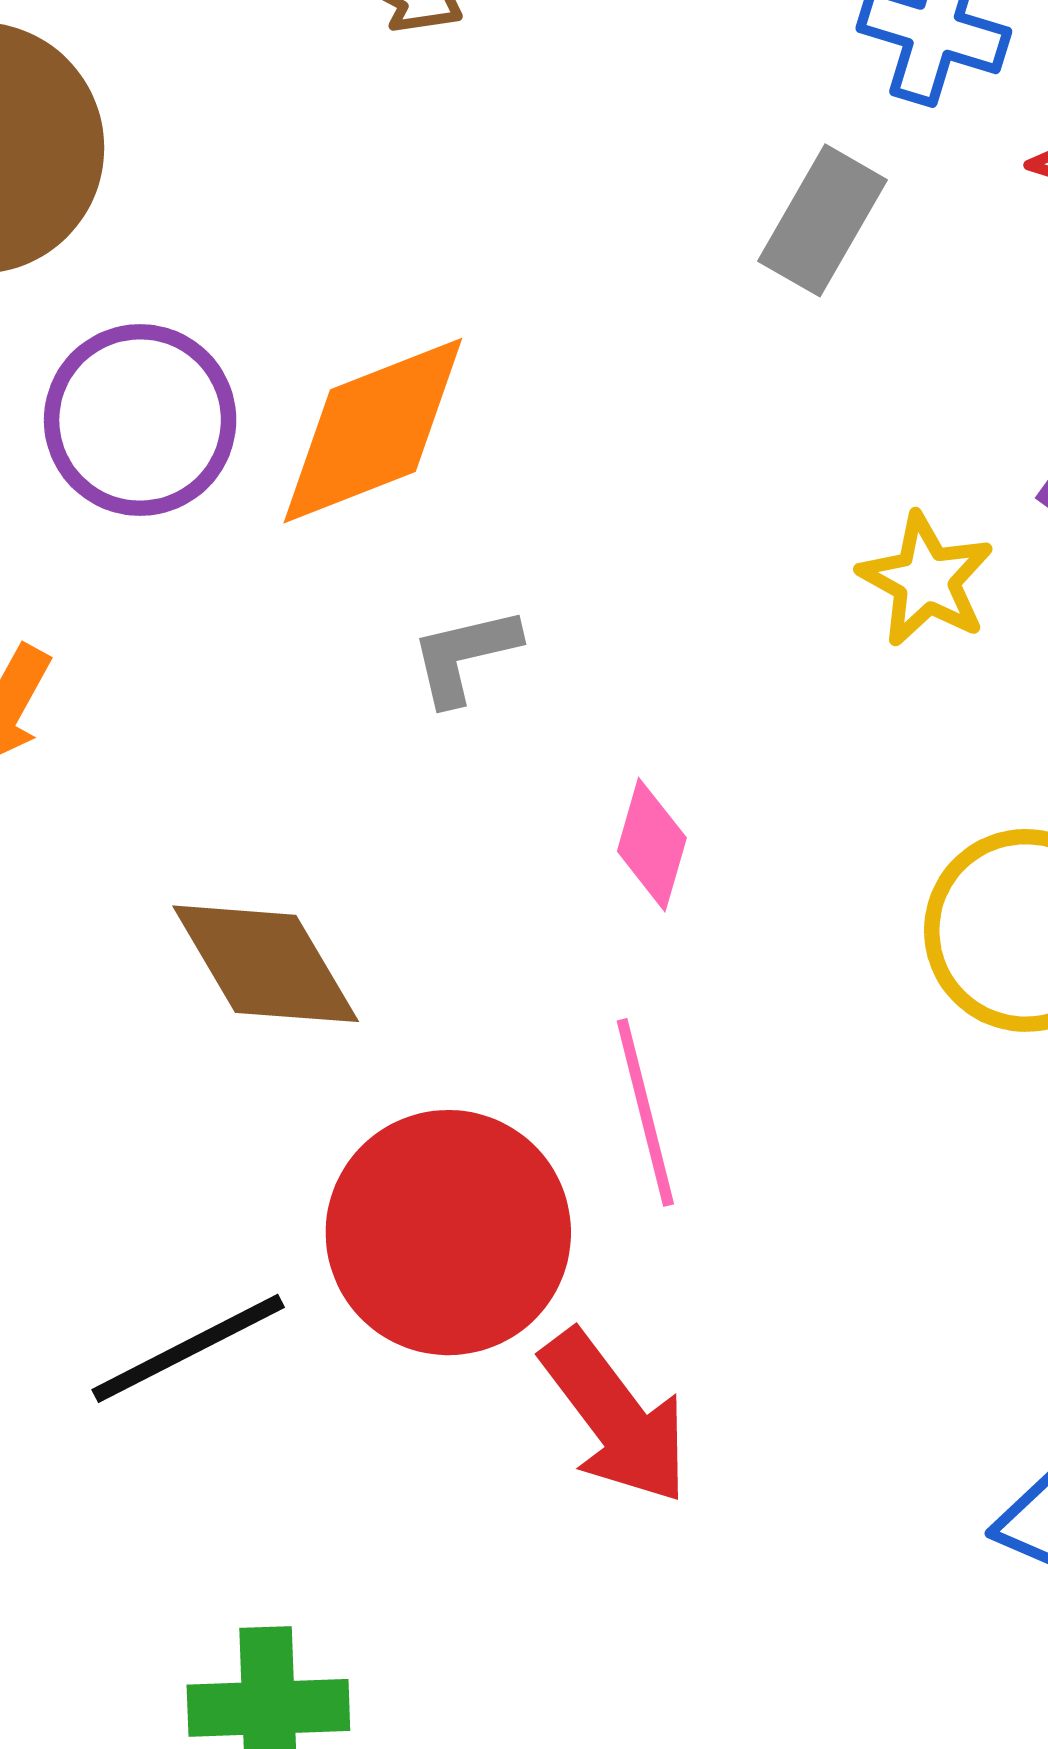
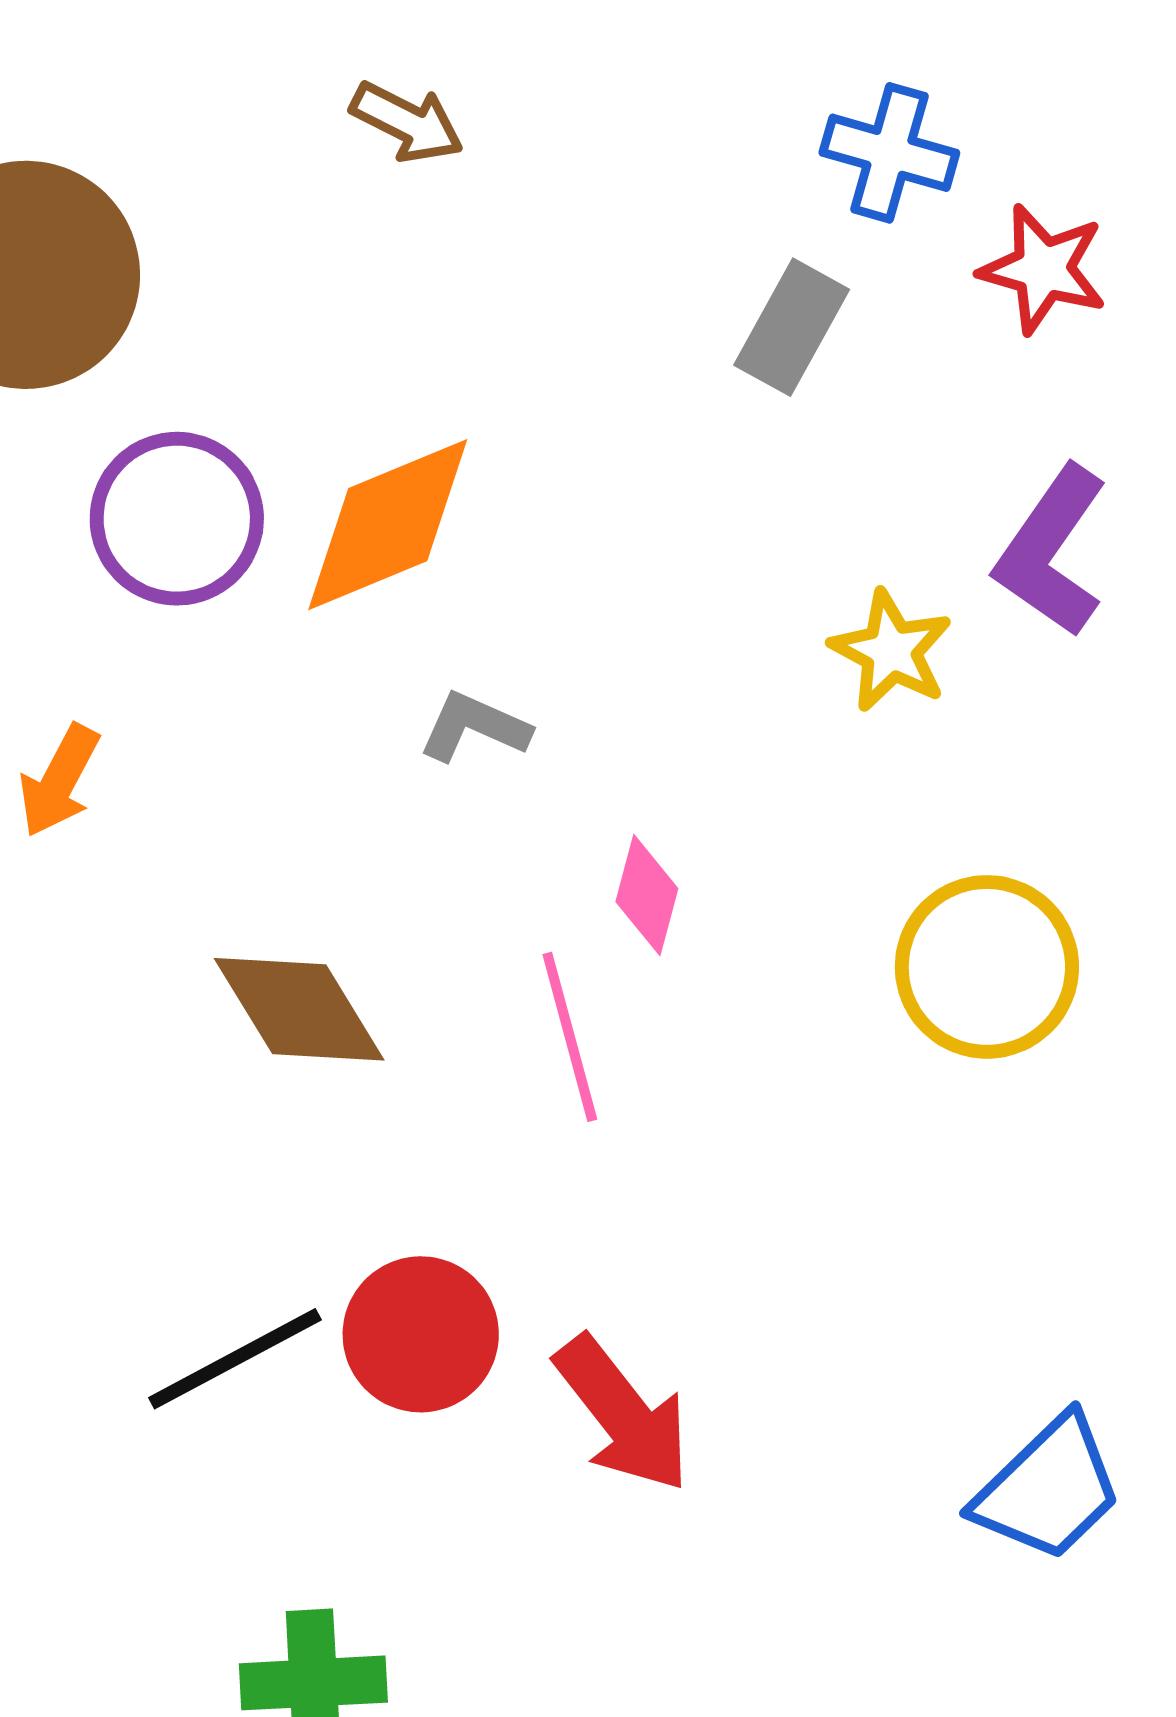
gray L-shape: (465, 656) -> (474, 727), turned 38
pink line: (645, 1112) -> (570, 1037), moved
red circle: (448, 1233) -> (421, 1334), moved, size x0.7

